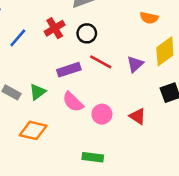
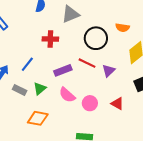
red cross: (55, 28) -> (50, 39), turned 35
black circle: (87, 33) -> (96, 38), moved, size x1.5
blue line: (18, 38) -> (27, 64), moved
purple triangle: (135, 64) -> (109, 71), moved

